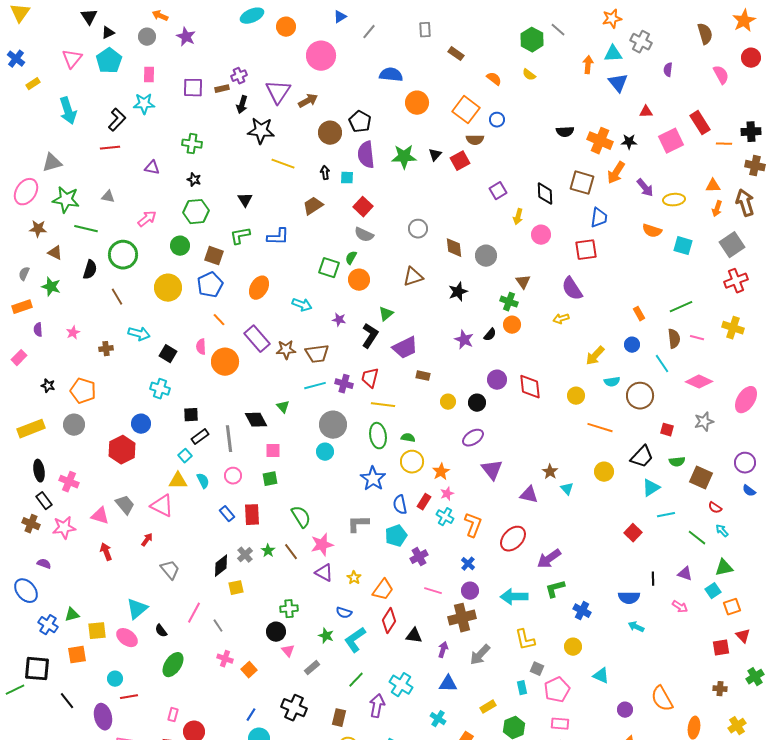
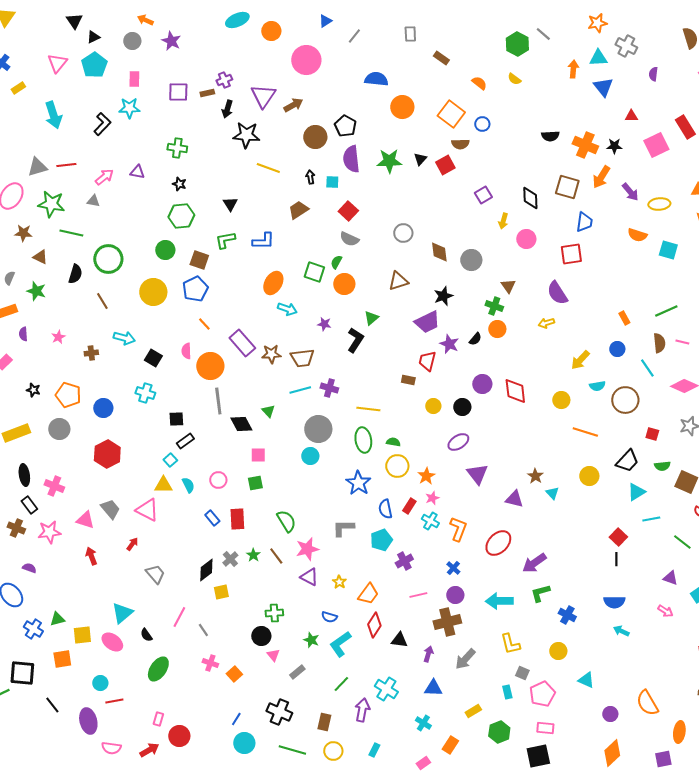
red line: (110, 148) -> (66, 165), moved
pink arrow: (147, 219) -> (104, 177), moved
orange ellipse: (259, 288) -> (273, 283), moved
purple trapezoid: (405, 348) -> (427, 322), moved
red trapezoid: (370, 378) -> (427, 361), moved
blue circle: (141, 424) -> (103, 408), moved
gray line: (229, 439) -> (218, 401), moved
black line: (653, 579) -> (616, 559), moved
pink line: (433, 591) -> (418, 595), turned -30

